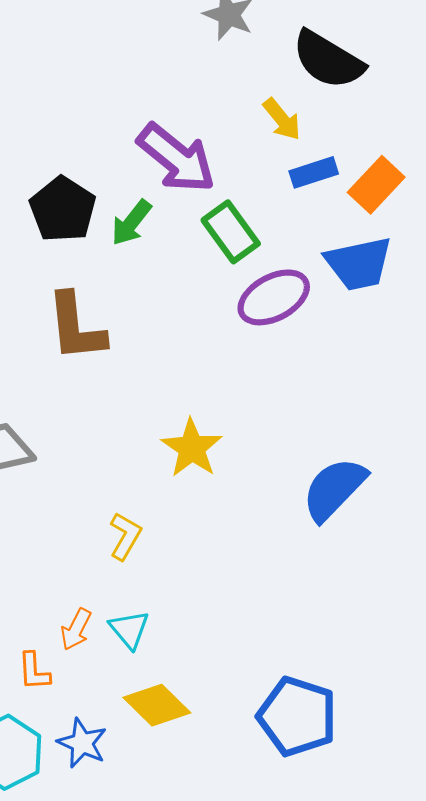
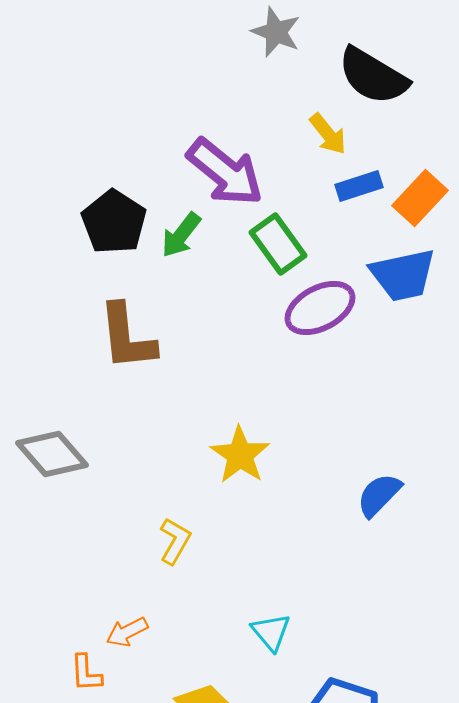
blue semicircle: (334, 489) -> (379, 495), size x0.7
orange arrow: (76, 629) -> (127, 632), turned 36
cyan triangle: (129, 629) -> (271, 632), moved

